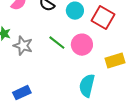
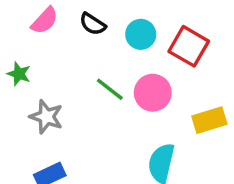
gray star: (23, 46) -> (46, 117), moved

